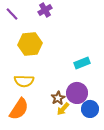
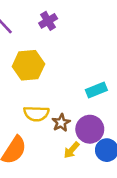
yellow semicircle: (24, 81) -> (36, 114), moved
brown star: (58, 98) -> (61, 123), moved

